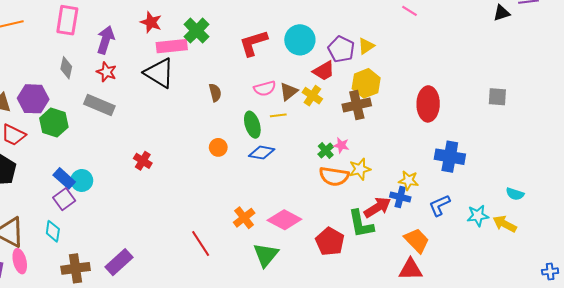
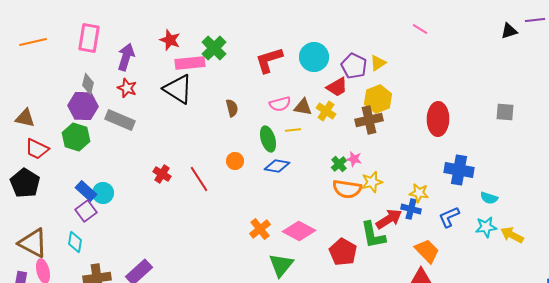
brown triangle: (289, 92) -> (303, 107), turned 48
purple hexagon: (33, 99) -> (83, 106), moved
cyan semicircle: (515, 194) -> (489, 198), moved
red line: (201, 244) -> (199, 179), moved

